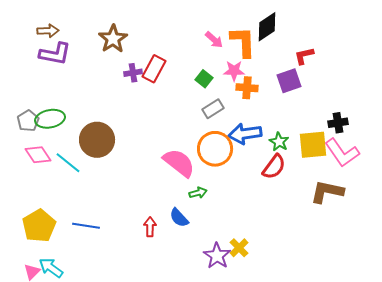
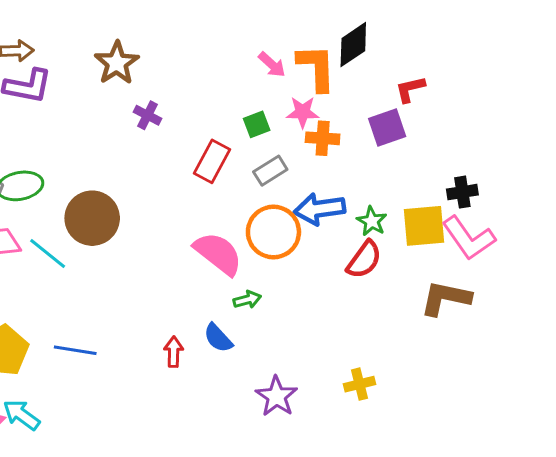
red rectangle: (154, 69) -> (212, 161), moved
purple cross: (133, 73) -> (147, 115), turned 36
green square: (204, 79) -> (257, 124), turned 30
yellow cross: (239, 248) -> (359, 384), moved, turned 30

